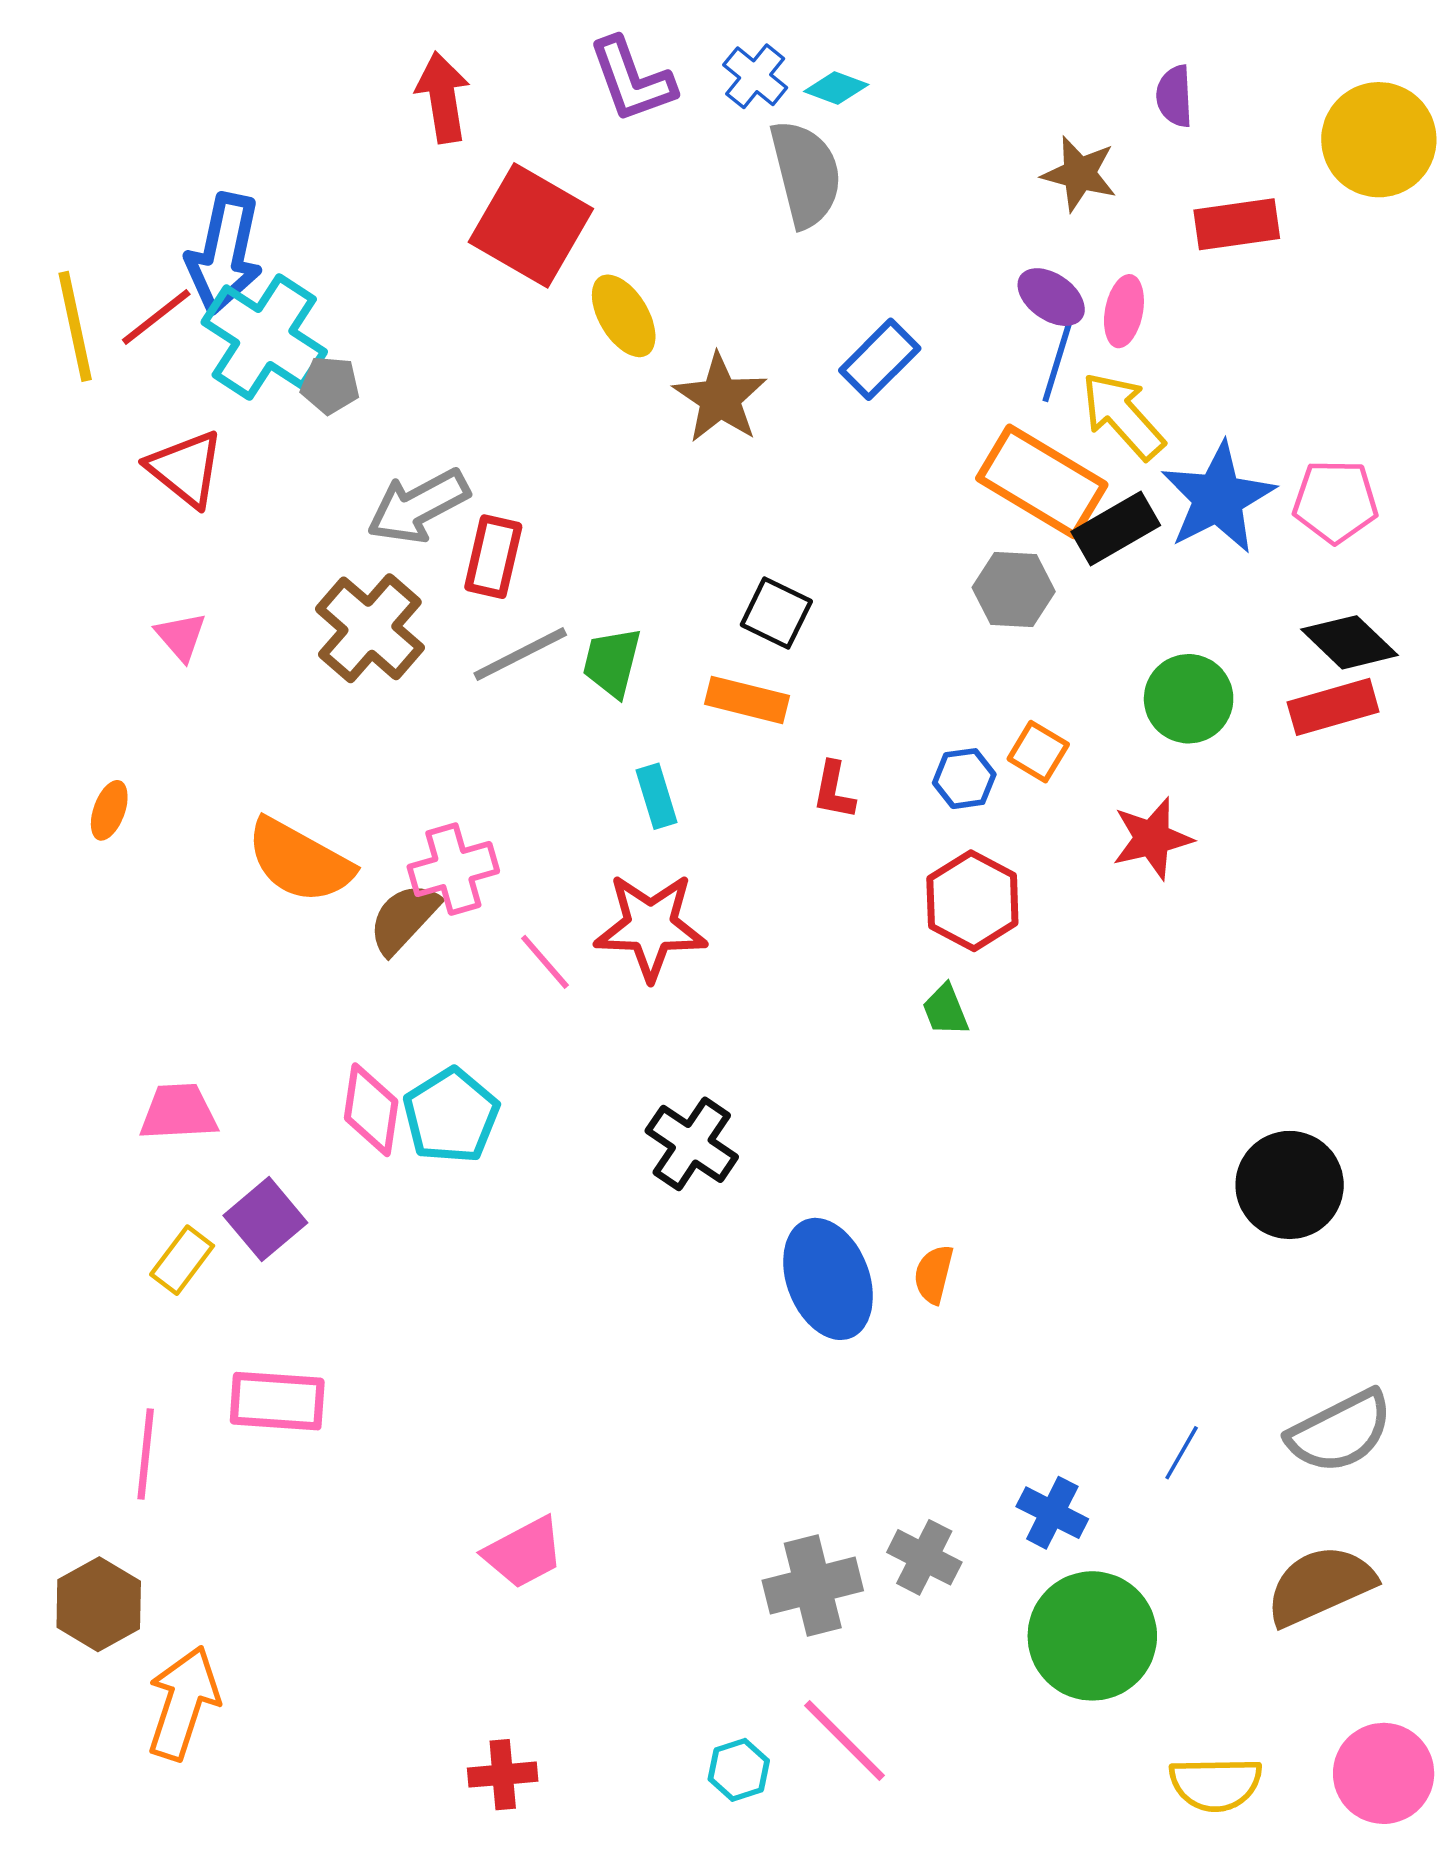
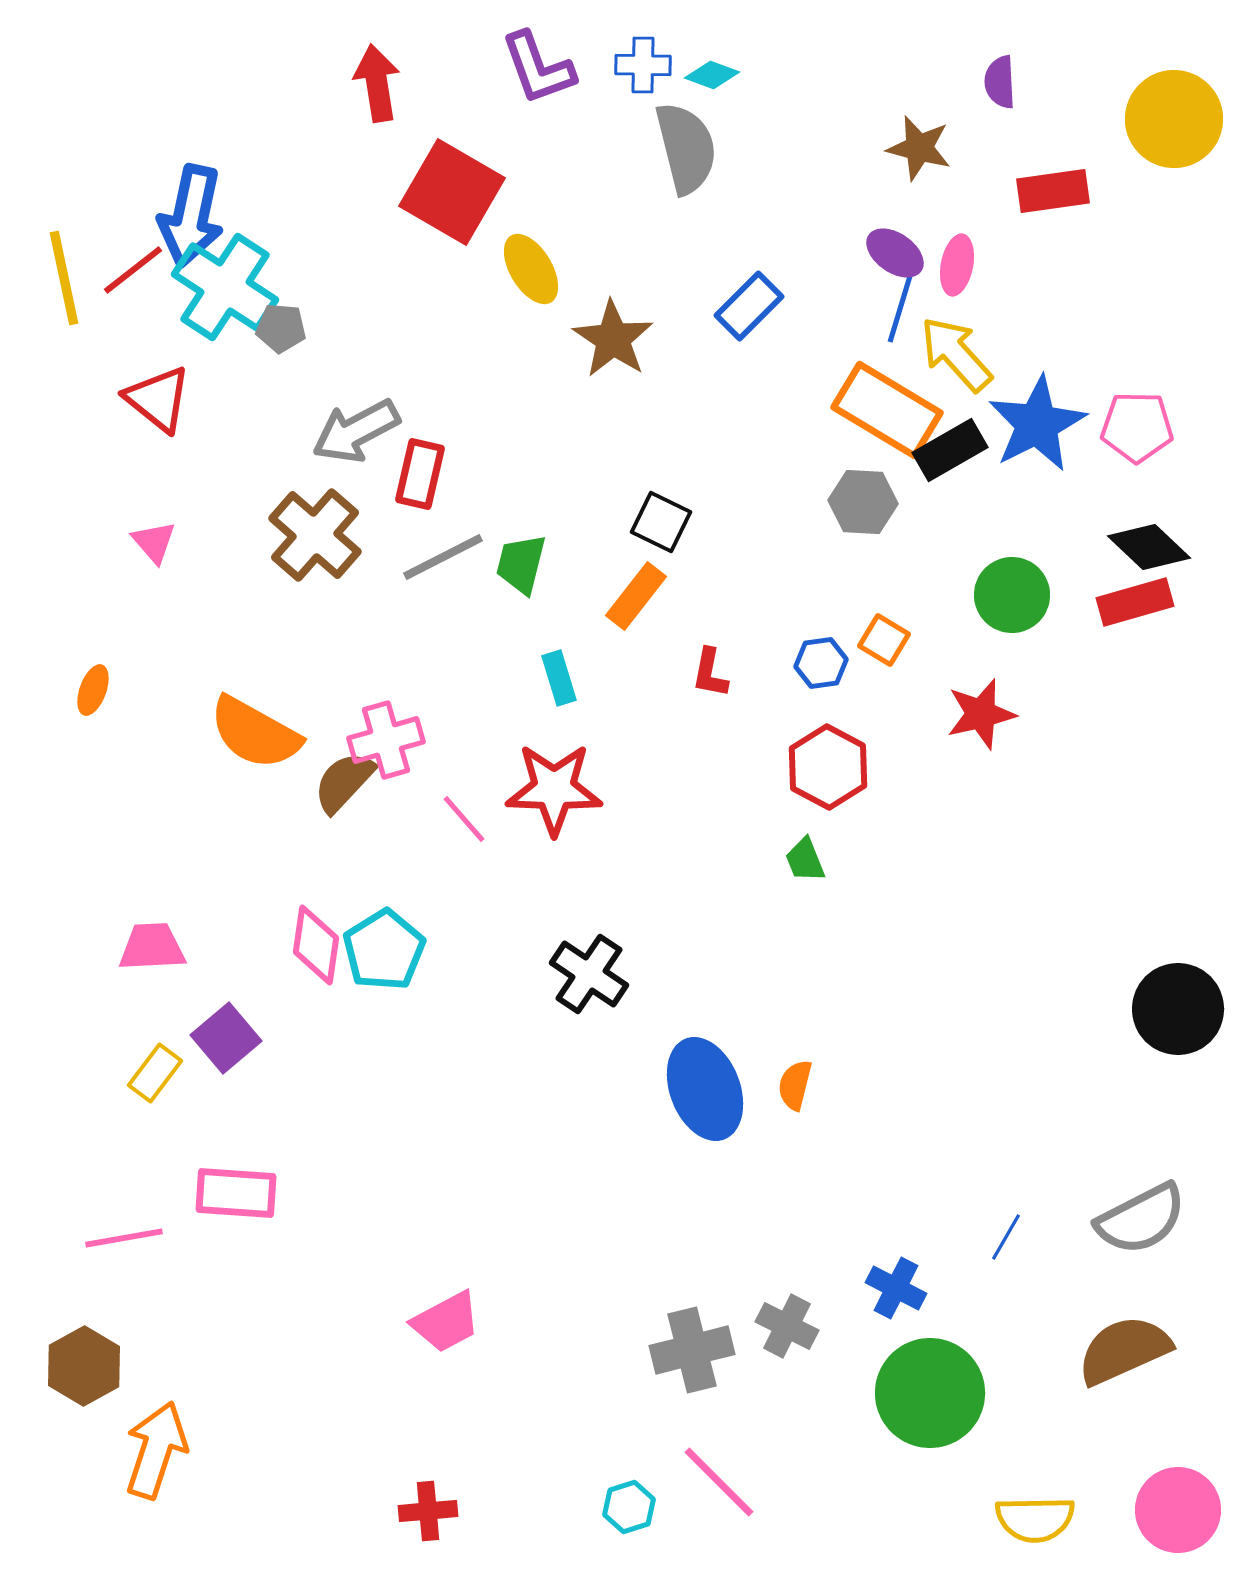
blue cross: (755, 76) -> (643, 65), turned -38
orange rectangle: (747, 700) -> (636, 596), turned -66
black circle: (1290, 1185) -> (1178, 1009), moved
pink line: (146, 1454) -> (124, 1238), turned 74

